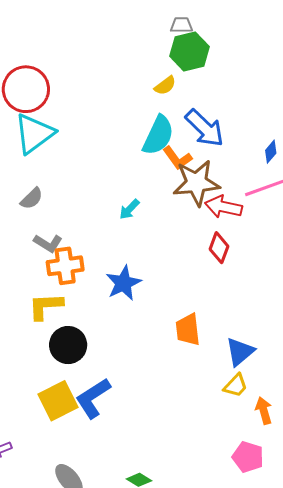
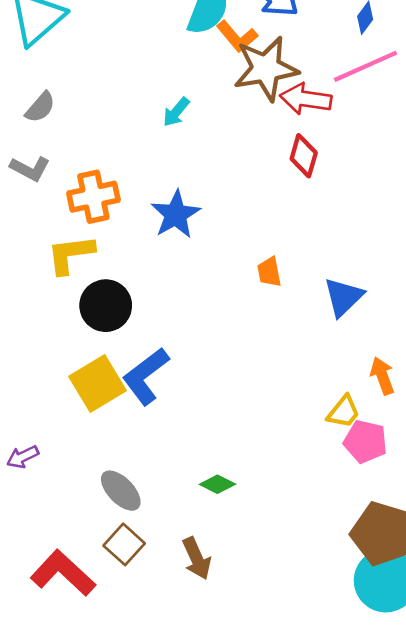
gray L-shape: (48, 243) -> (30, 169), moved
orange trapezoid: (188, 330) -> (269, 272), size x0.7
yellow trapezoid: (236, 385) -> (344, 412), moved

